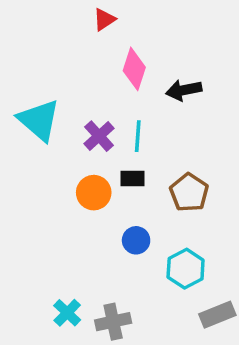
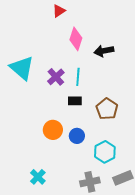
orange circle: (94, 193) -> (53, 130), moved
gray cross: (113, 322) -> (90, 182), moved

